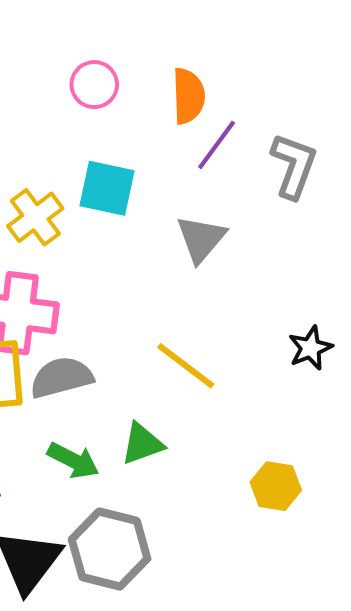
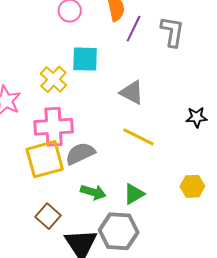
gray triangle: (201, 239) -> (132, 92), moved, turned -32
black star: (310, 348) -> (197, 117), turned 30
green triangle: (142, 444) -> (134, 194), moved

